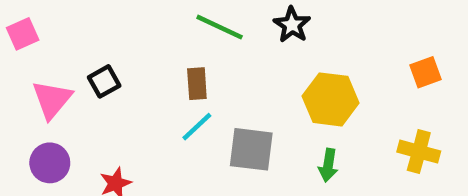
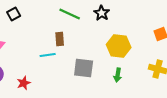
black square: (104, 81) -> (14, 14), moved
cyan line: (197, 127) -> (48, 55), moved, turned 35

